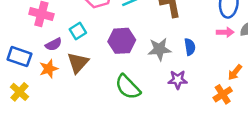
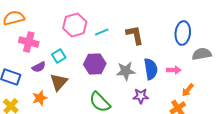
pink arrow: (225, 32) -> (174, 70), moved
blue semicircle: (190, 47) -> (151, 69), size x1.5
orange star: (49, 69) -> (40, 98), moved

